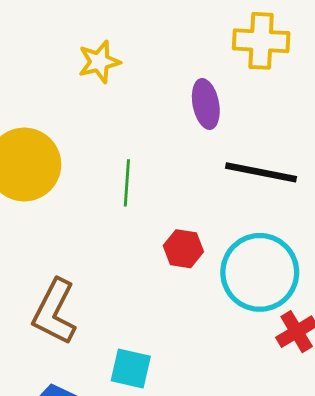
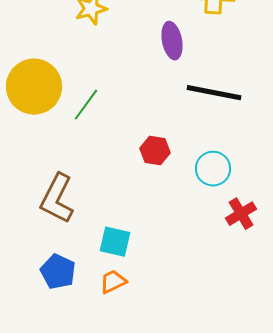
green line: (127, 183) -> (86, 105), moved, turned 32
cyan circle: (260, 272) -> (213, 169), size x0.6

